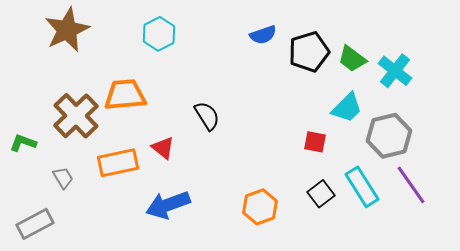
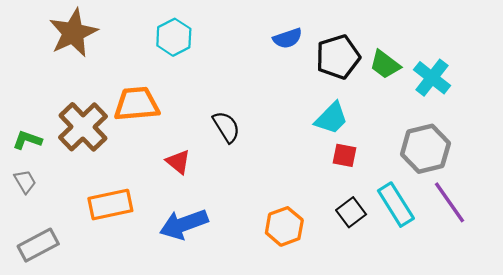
cyan trapezoid: (347, 108) -> (331, 118), moved
green L-shape: (23, 143) -> (27, 140), moved
orange rectangle: (118, 163) -> (110, 205), moved
gray trapezoid: (63, 178) -> (25, 182), moved

